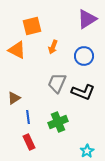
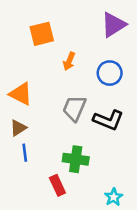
orange triangle: (17, 50) -> (21, 94), moved
blue line: (28, 117) -> (25, 153), moved
green cross: (58, 122) -> (76, 159), turned 30
red rectangle: (29, 142) -> (57, 185), moved

